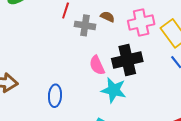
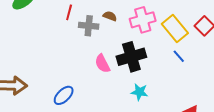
cyan star: (114, 90) -> (139, 92), moved, size x0.7
blue ellipse: (55, 96) -> (64, 95), turned 45

